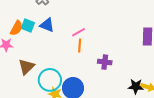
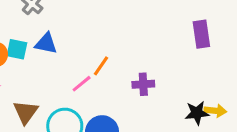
pink line: (78, 32) -> (82, 84), moved
orange line: (80, 46) -> (101, 66), turned 40

